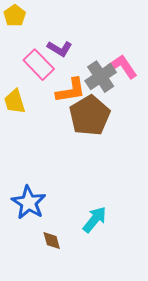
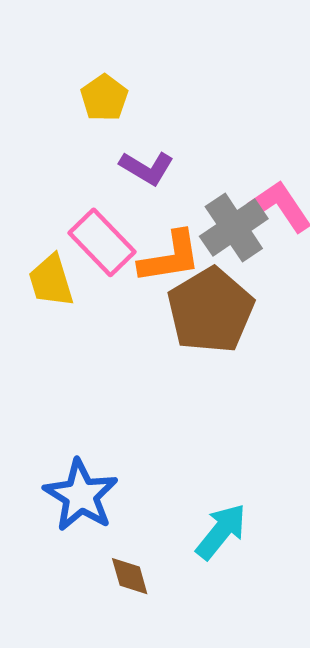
yellow pentagon: (15, 16) -> (104, 98), moved
pink rectangle: (39, 65) -> (102, 242), moved

